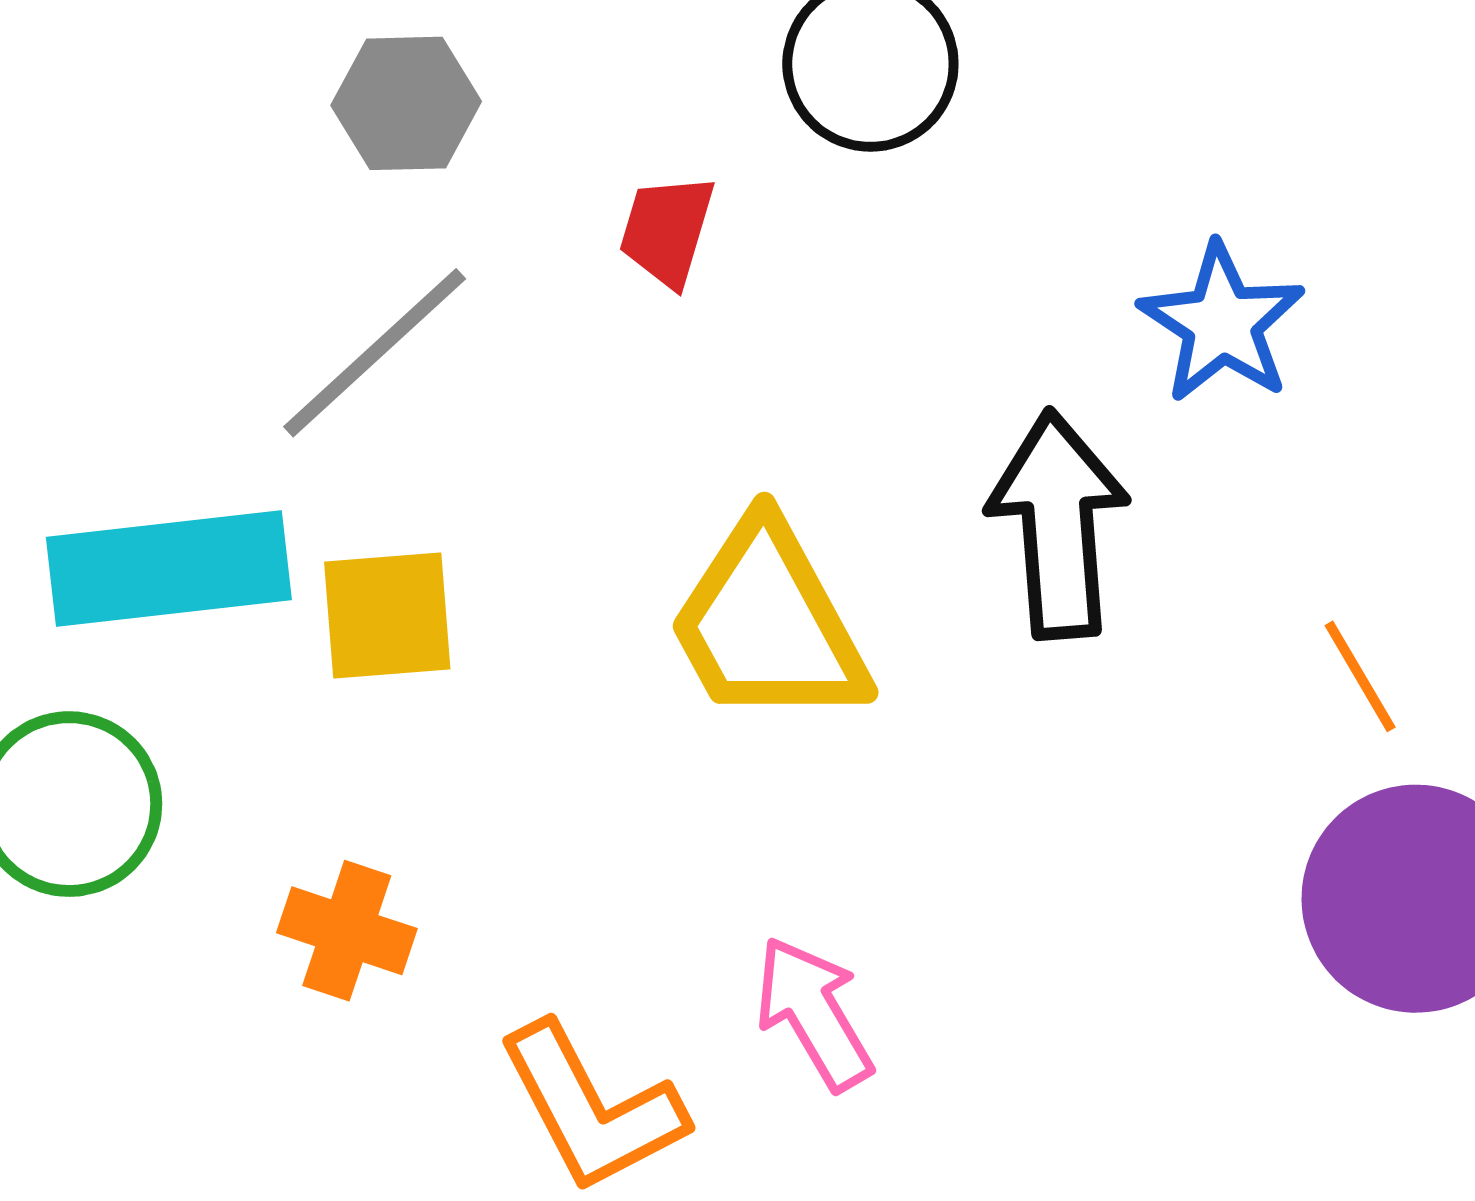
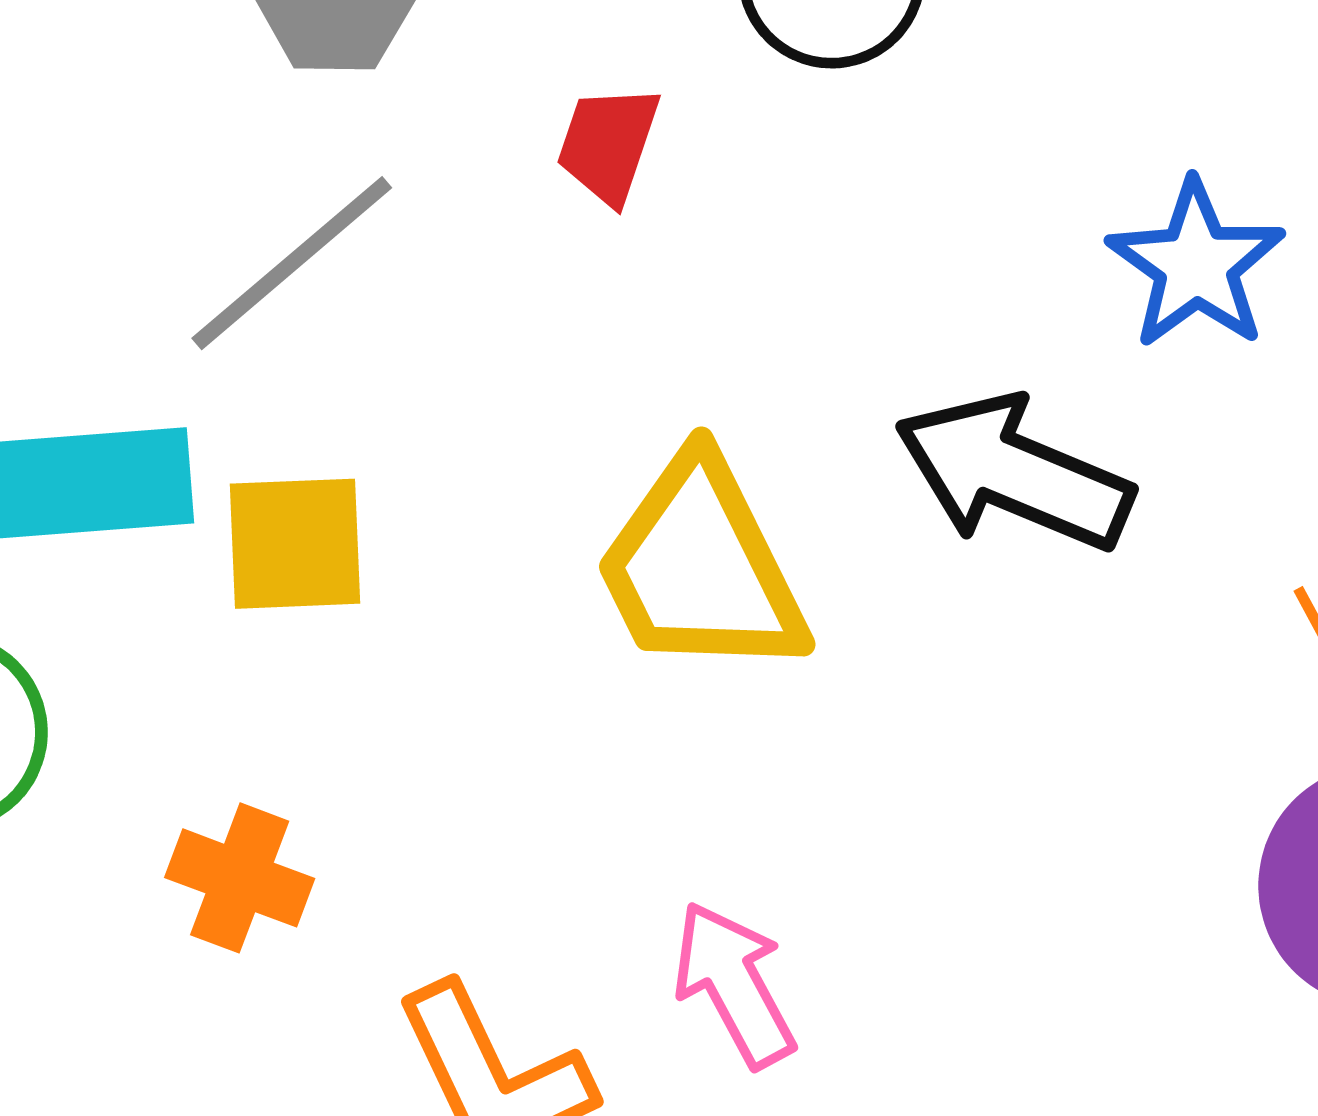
black arrow: (1058, 525) -> (1014, 473), turned -65

